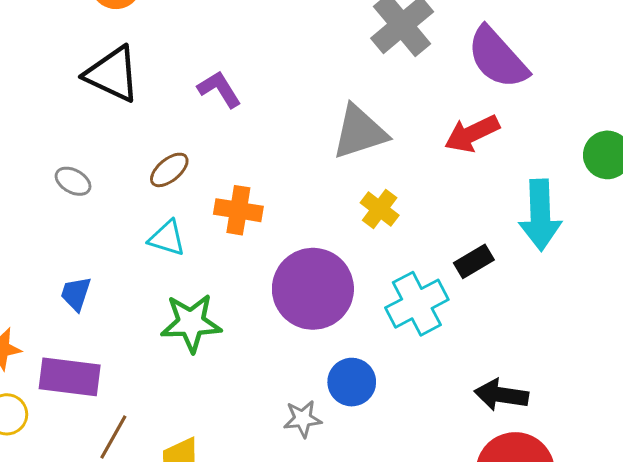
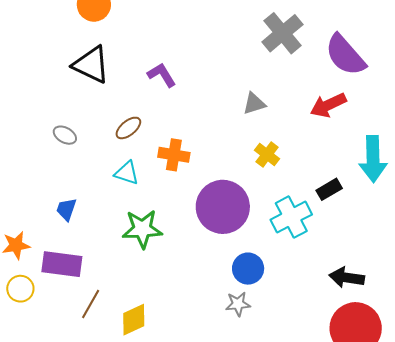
gray triangle: (360, 132) -> (254, 104), size x0.6
gray star: (303, 419) -> (238, 304), moved

